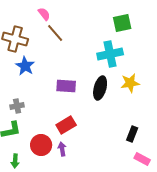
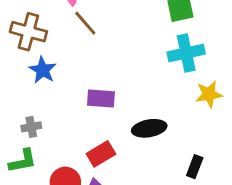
cyan cross: (110, 54) -> (186, 53), moved
yellow star: (130, 83) -> (209, 94), moved
black ellipse: (100, 88) -> (149, 128), moved, turned 65

